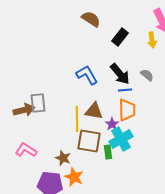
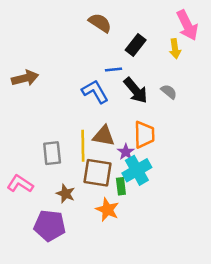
blue line: (125, 90) -> (114, 70), moved
gray rectangle: (38, 103) -> (52, 153), moved
brown arrow: (24, 110) -> (25, 78), moved
orange star: (74, 177) -> (107, 210), moved

